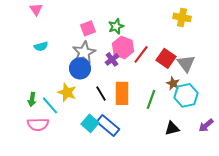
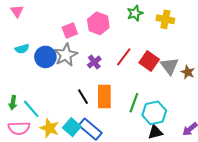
green star: (116, 26) -> (135, 13), moved
pink hexagon: (123, 47) -> (98, 23), moved
blue circle: (80, 68) -> (45, 57), moved
brown star: (173, 83) -> (188, 72), moved
yellow star: (67, 92) -> (49, 128), moved
cyan hexagon: (186, 95) -> (154, 113), moved

